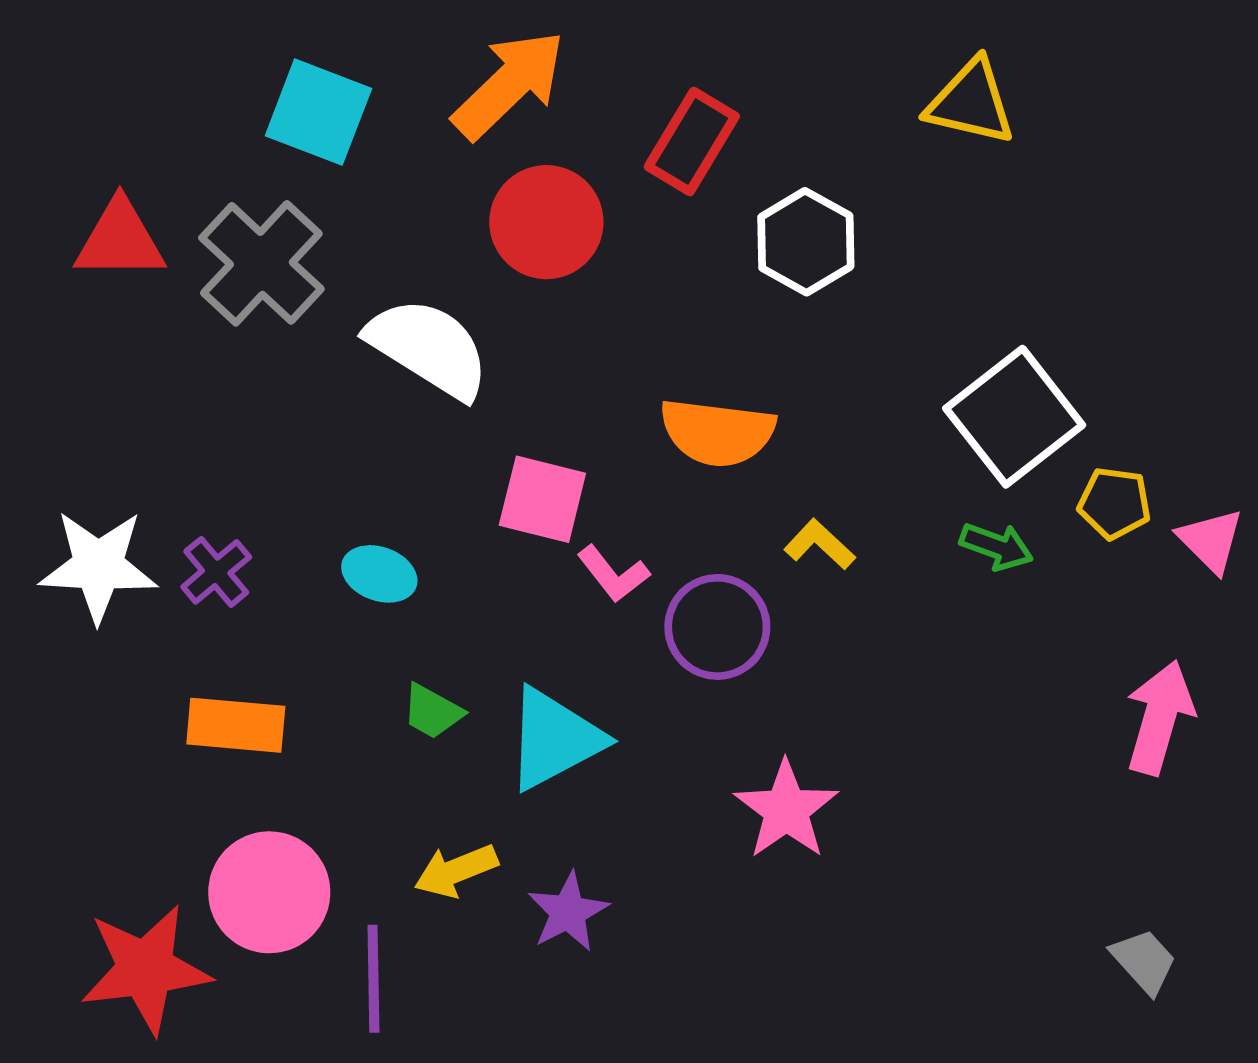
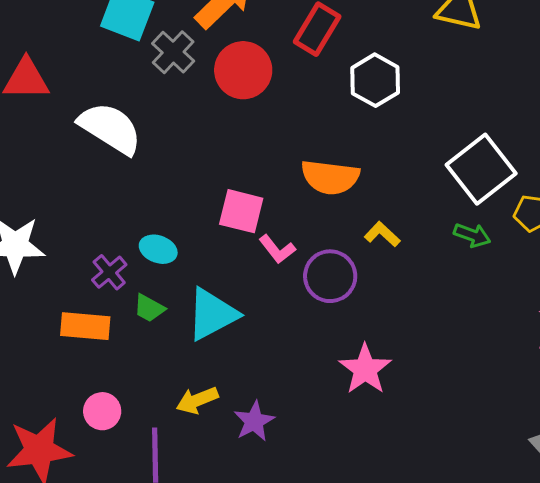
gray cross: (261, 263) -> (173, 52), moved, size x0.7
white semicircle: (428, 348) -> (110, 128), moved
purple cross: (216, 572) -> (109, 272), moved
green trapezoid: (432, 711) -> (149, 308), moved
cyan triangle: (554, 739) -> (212, 314), moved
pink circle: (269, 892) -> (102, 411), size x0.6

